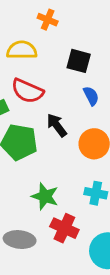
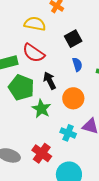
black square: (79, 61) -> (73, 39), turned 36
green star: (45, 196) -> (41, 109), moved

